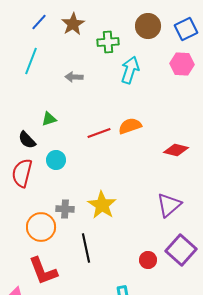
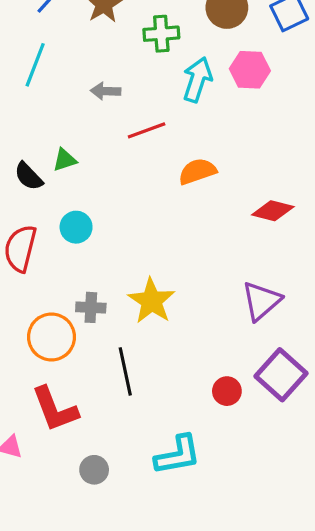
pink hexagon: (182, 64) -> (250, 70), moved
red line: (99, 133) -> (147, 130), moved
black semicircle: (27, 140) -> (29, 176), moved

